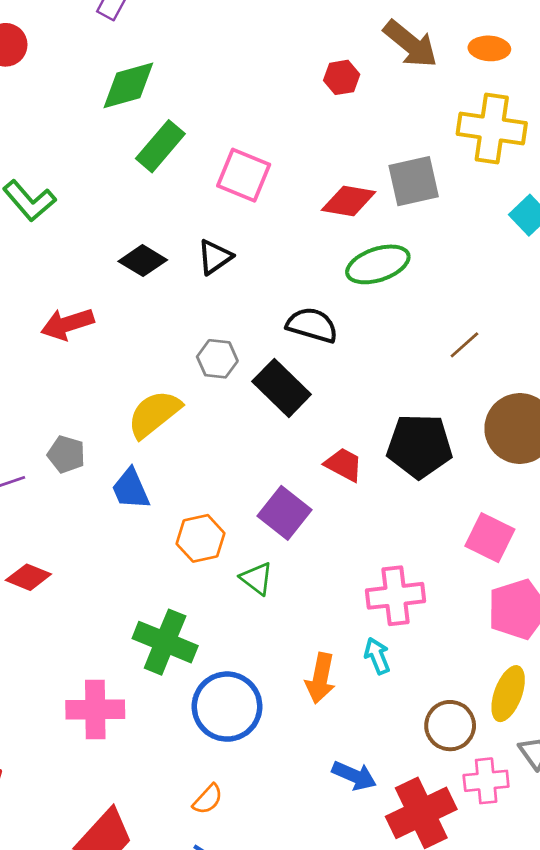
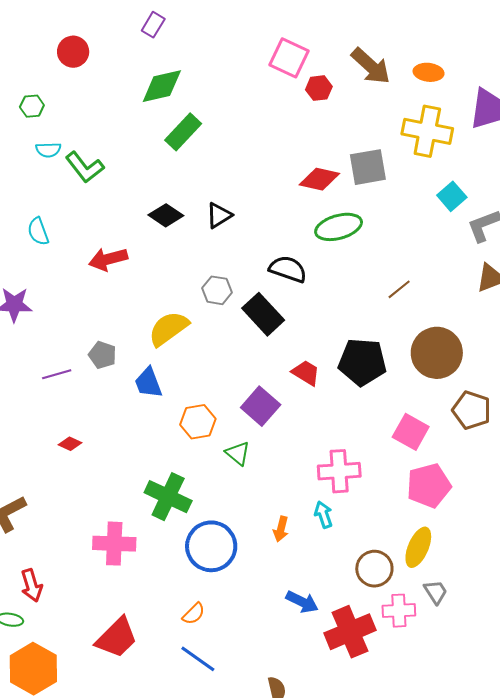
pink square: (244, 175) -> (289, 58), moved
red diamond: (28, 577) -> (70, 444), size x0.7
orange arrow: (320, 678) -> (281, 529), size x0.7

